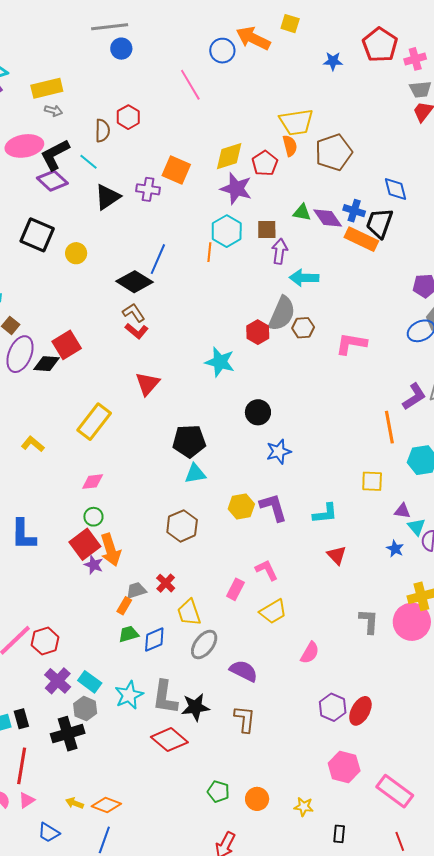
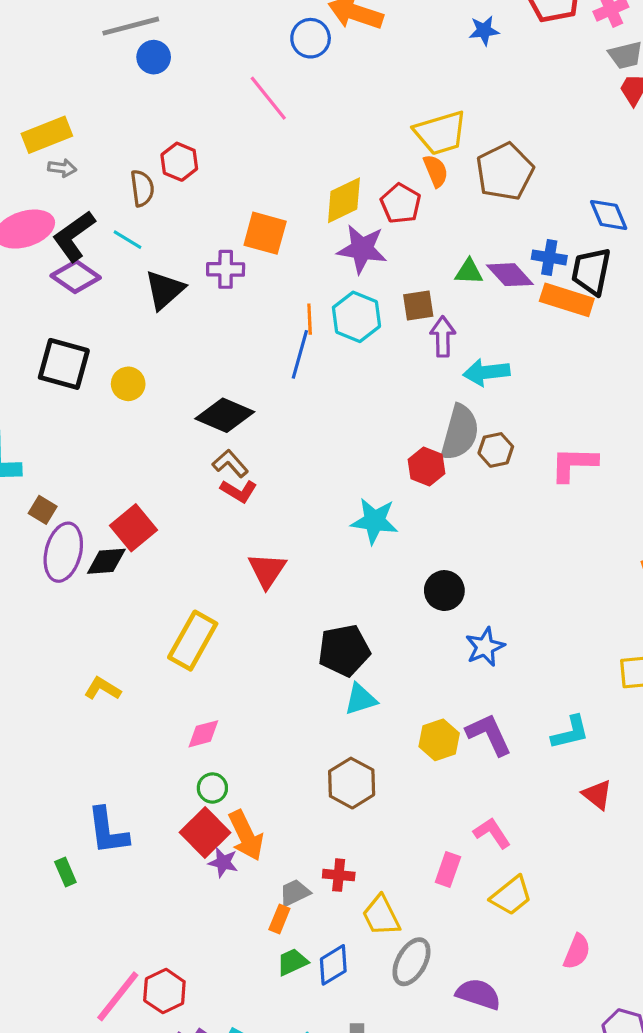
orange line: (209, 252) -> (310, 319), moved
blue line: (158, 259) -> (300, 354), moved
red cross: (166, 583) -> (339, 875), turned -30

